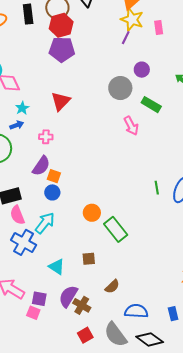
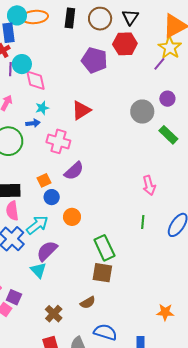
red hexagon: (61, 25) -> (125, 44), moved
pink arrow: (131, 126) -> (149, 185), moved
pink cross: (46, 137) -> (58, 141), size x1.6
purple semicircle: (41, 166) -> (74, 171), moved
orange square: (54, 176) -> (44, 180), moved, turned 32
green line: (157, 188) -> (143, 222), moved
orange circle: (92, 213) -> (72, 217), moved
brown square: (89, 259) -> (102, 273), moved, size x1.5
purple semicircle: (68, 296) -> (47, 251), moved

